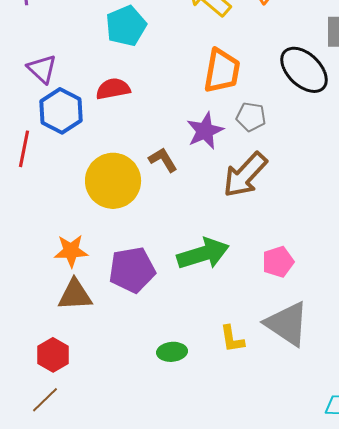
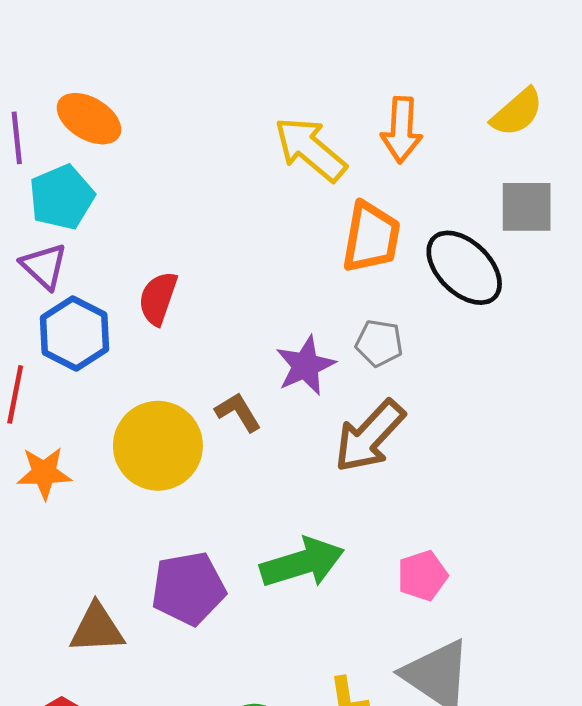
cyan pentagon: (126, 26) -> (62, 197), moved
orange trapezoid: (222, 71) -> (371, 237), moved
red semicircle: (113, 89) -> (158, 298), turned -60
orange star: (71, 251) -> (44, 473), moved

